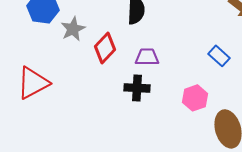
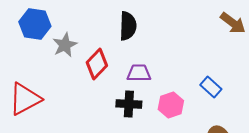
blue rectangle: (219, 56) -> (211, 87), moved
pink hexagon: (195, 98) -> (171, 105), moved

